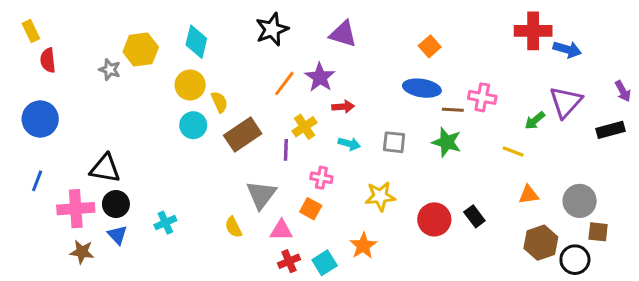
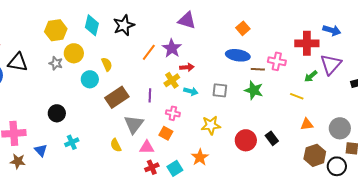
black star: (272, 29) -> (124, 25), moved
red cross: (533, 31) -> (307, 43), moved
gray star: (110, 70) -> (56, 63), moved
yellow circle: (190, 85) -> (74, 53), moved
yellow cross: (304, 127) -> (172, 80), moved
brown rectangle: (243, 134) -> (117, 97), moved
black triangle: (105, 168) -> (18, 62), moved
black circle: (116, 204) -> (57, 113), moved

